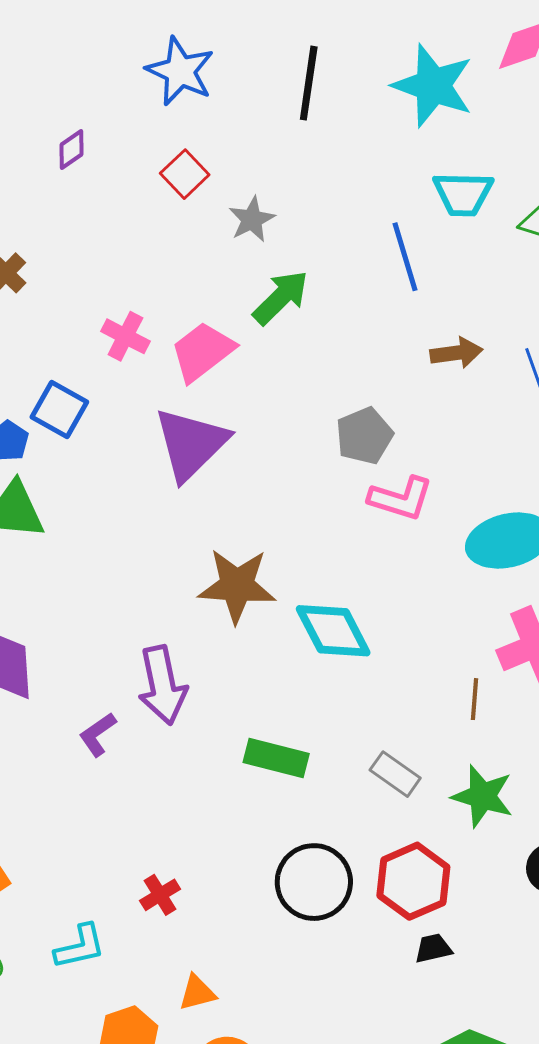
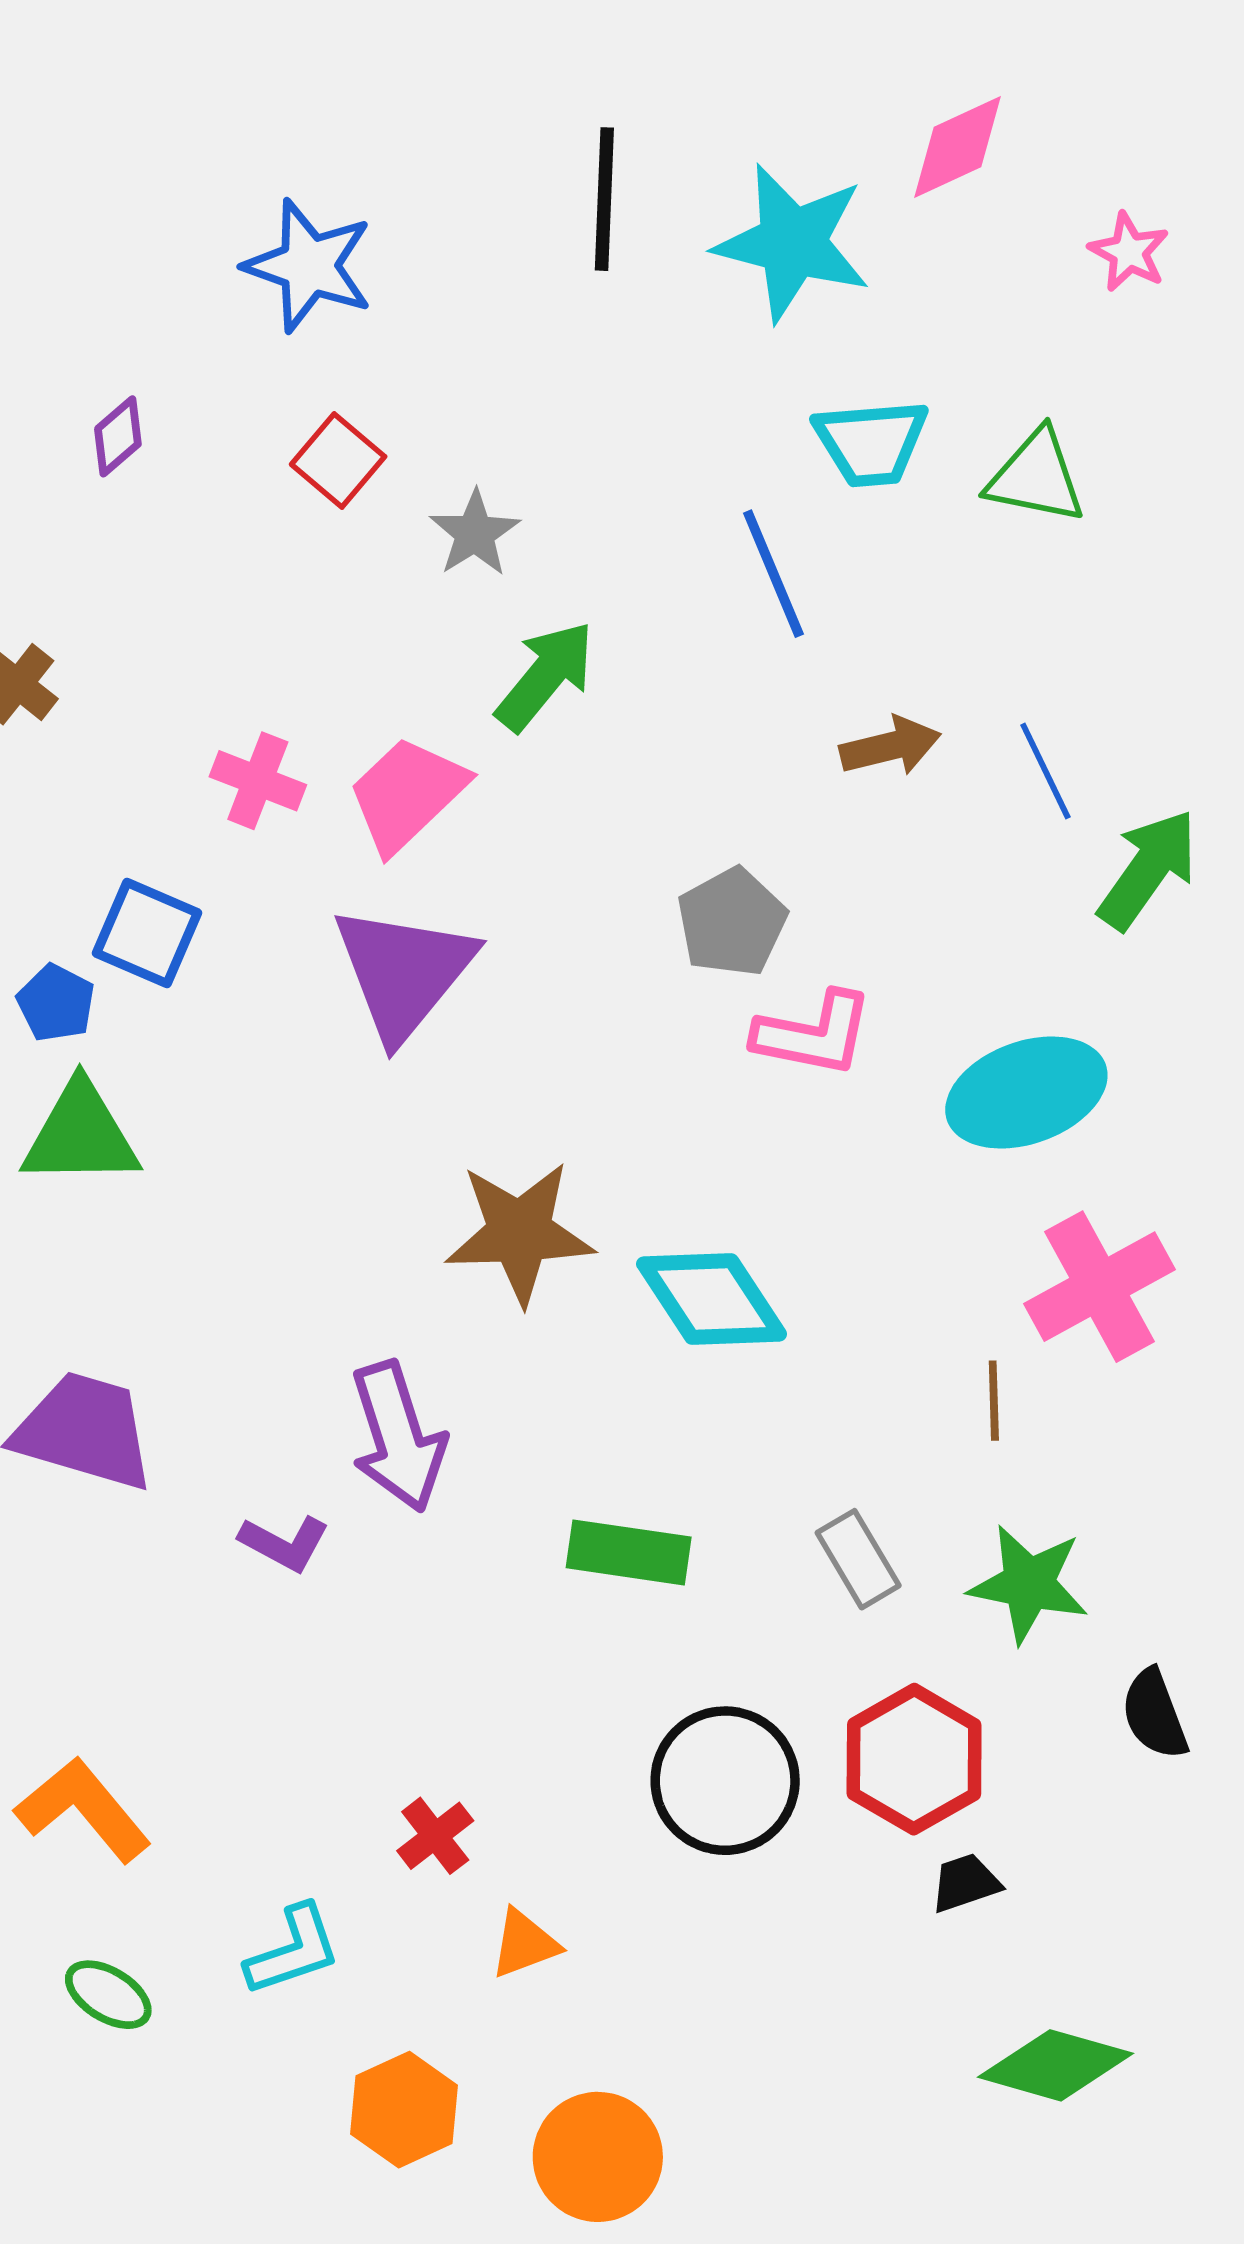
black line: (309, 83) -> (604, 199), moved
purple L-shape: (98, 734) -> (284, 1543), turned -111
gray rectangle: (395, 774) -> (858, 1559), turned 30
orange triangle: (197, 993) -> (524, 1944), moved

